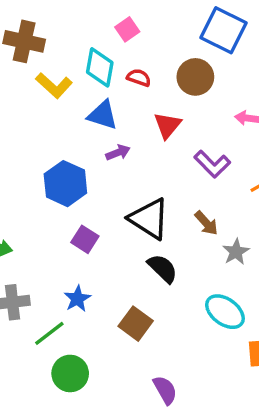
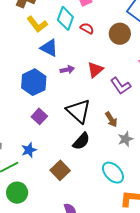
blue triangle: (103, 115) -> (49, 48), moved
red triangle: (167, 125) -> (95, 70), moved
black semicircle: (163, 268) -> (81, 141), turned 78

